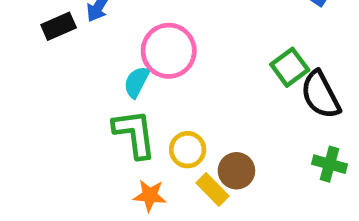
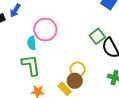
cyan semicircle: (137, 82) -> (32, 43), turned -32
yellow circle: (188, 150) -> (78, 69), moved

